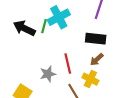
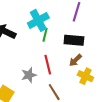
green line: (44, 26) -> (45, 35), moved
yellow cross: (90, 79) -> (85, 76), moved

